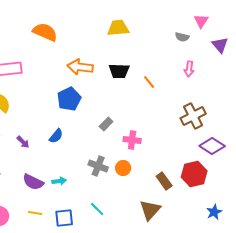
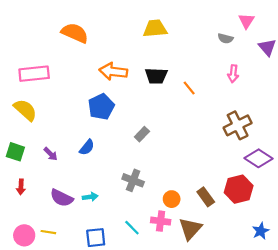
pink cross: (132, 140) -> (161, 221), moved
orange circle: (123, 168) -> (172, 199), moved
yellow line: (35, 213) -> (48, 232), moved

